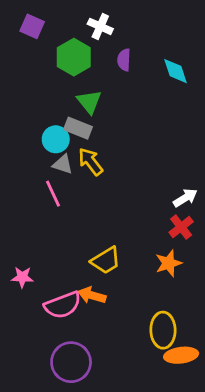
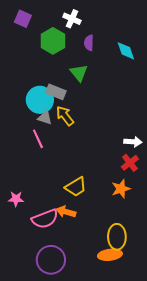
green triangle: (89, 102) -> (79, 73), moved
cyan circle: (56, 139) -> (40, 100), size x1.4
white arrow: (185, 198) -> (133, 142), turned 36
orange ellipse: (181, 355) -> (110, 255), moved

